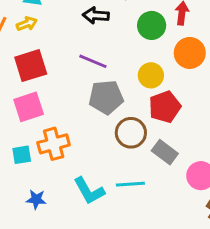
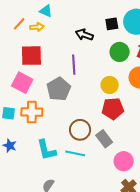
purple line: (93, 61) -> (74, 65), turned 48
gray pentagon: (106, 97) -> (59, 89), moved, turned 30
pink square: (29, 107) -> (22, 83), turned 30
brown circle: (131, 133) -> (80, 130), moved

